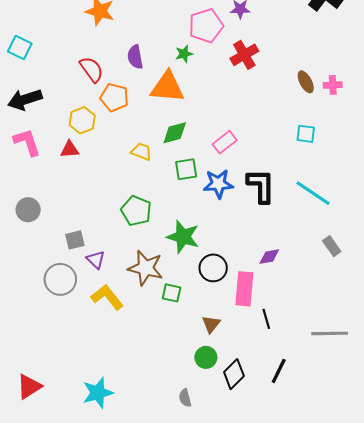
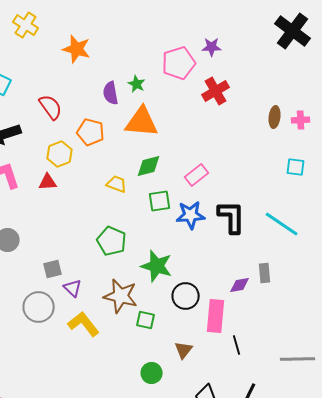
green star: (184, 54) -> (137, 84), moved, turned -30
red semicircle: (92, 69) -> (51, 107), moved
brown ellipse: (306, 82) -> (275, 117), turned 35
cyan square: (306, 134) -> (296, 167), moved
gray rectangle: (332, 246) -> (265, 273), moved, turned 30
green circle: (206, 357) -> (152, 373), moved

